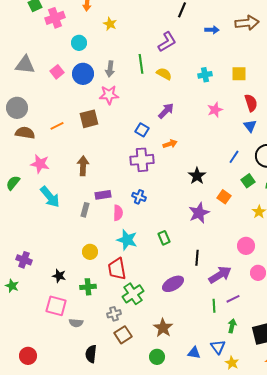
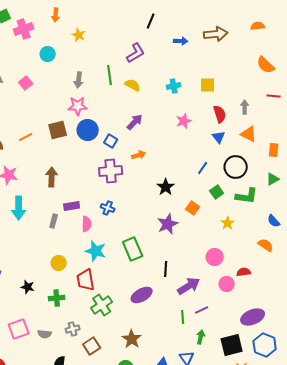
blue circle: (83, 74) -> (88, 130), moved
cyan arrow: (50, 197) -> (19, 208), turned 40
green rectangle: (164, 238) -> (133, 249), size x1.6
pink square: (56, 306) -> (19, 329), moved, turned -35
gray cross: (114, 314) -> (73, 329), moved

